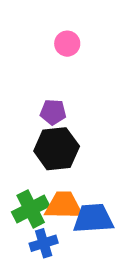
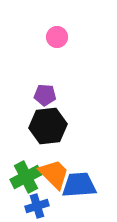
orange trapezoid: (64, 205) -> (54, 174), turned 44

